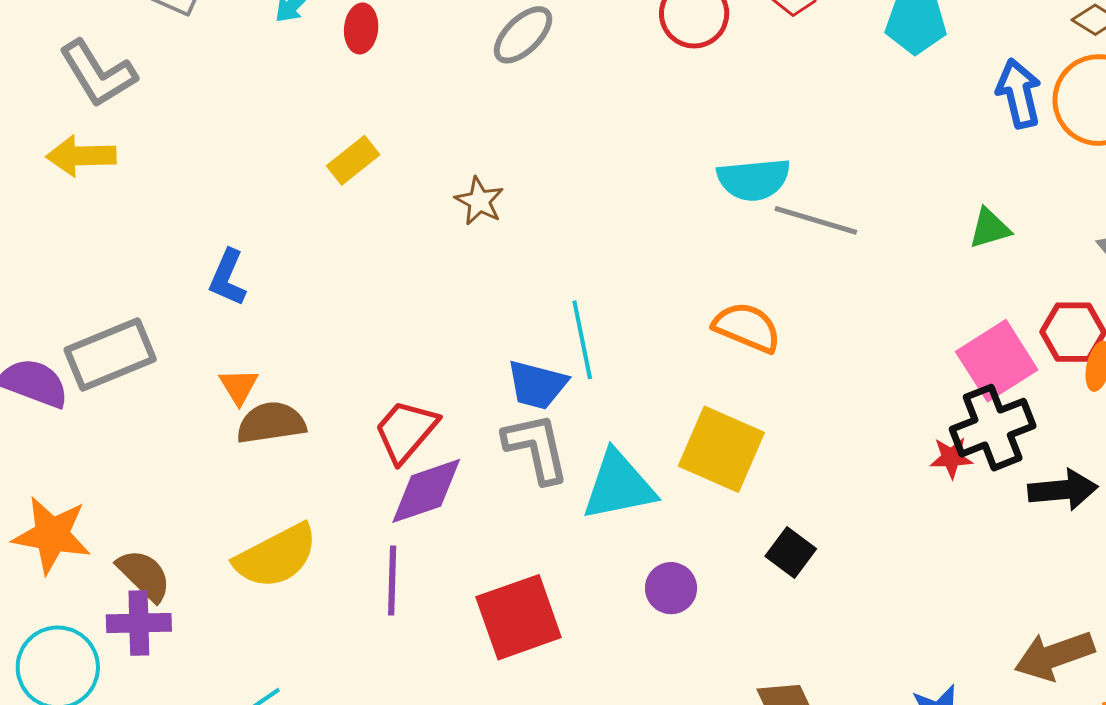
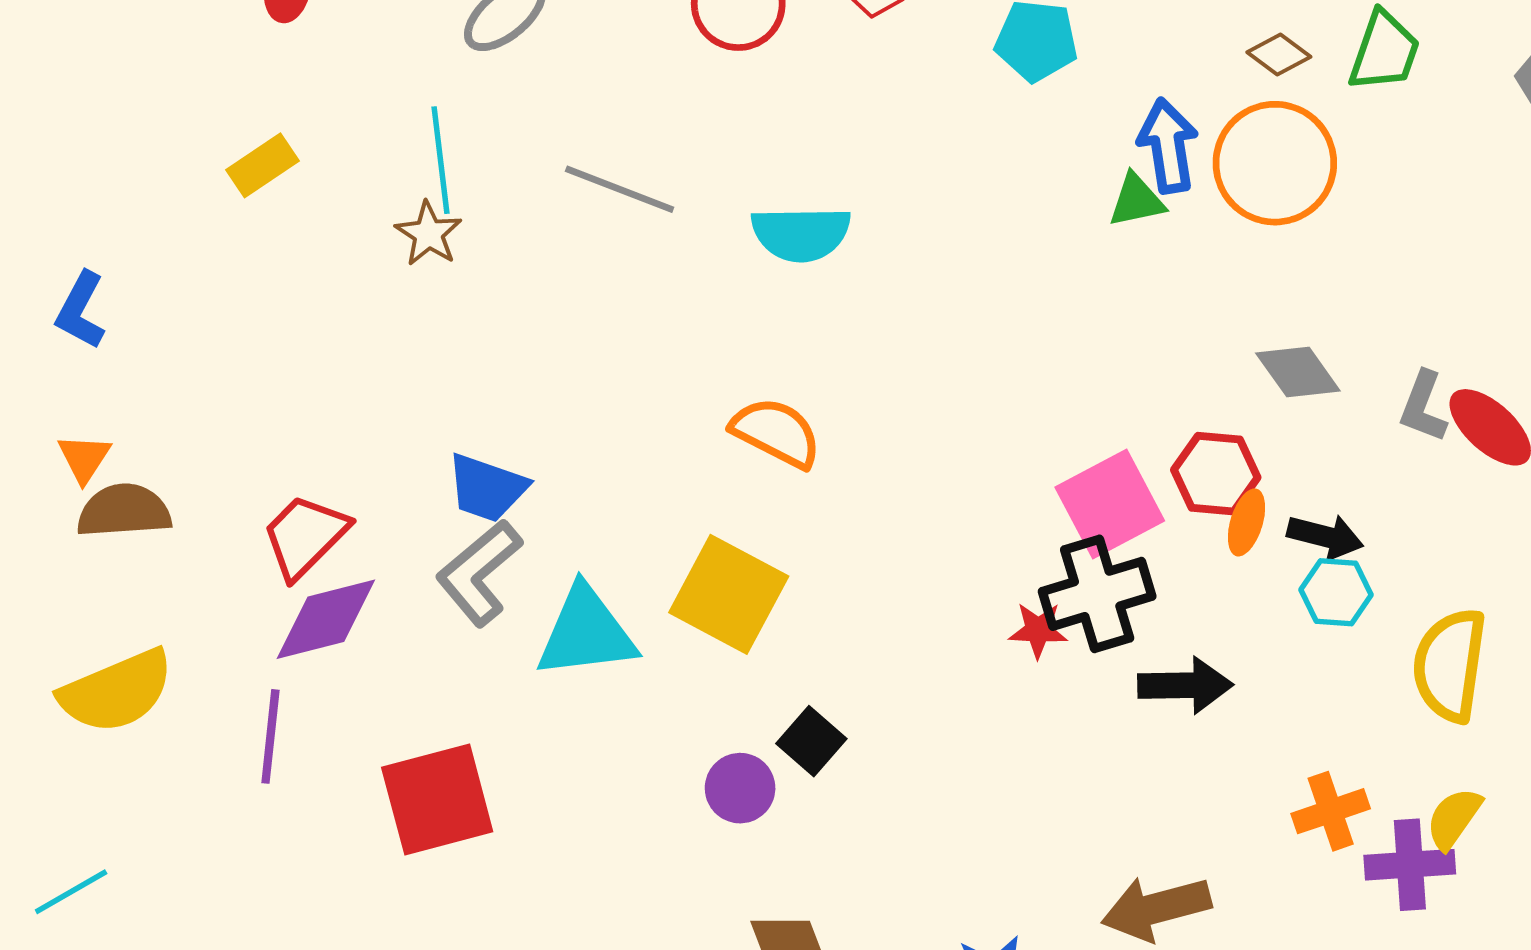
gray line: (816, 220) -> (620, 189), moved
green triangle: (990, 228) -> (1137, 200), moved
cyan line: (582, 340) -> (440, 160), moved
gray L-shape: (536, 448) -> (479, 573), turned -122
purple circle: (671, 588) -> (740, 788), moved

